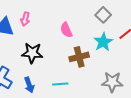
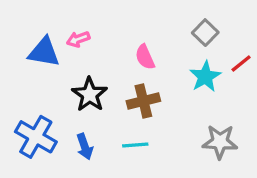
pink arrow: (25, 19) -> (78, 39), turned 56
black star: (32, 53) -> (90, 94), turned 30
brown cross: (79, 57) -> (143, 101), moved

